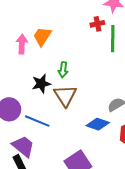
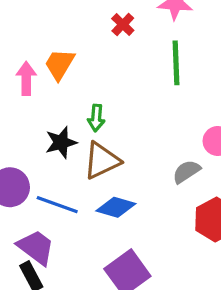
red cross: (97, 24) -> (123, 25), moved, turned -32
brown triangle: (65, 96) -> (102, 161), turned 40
blue diamond: (98, 124) -> (116, 207), moved

